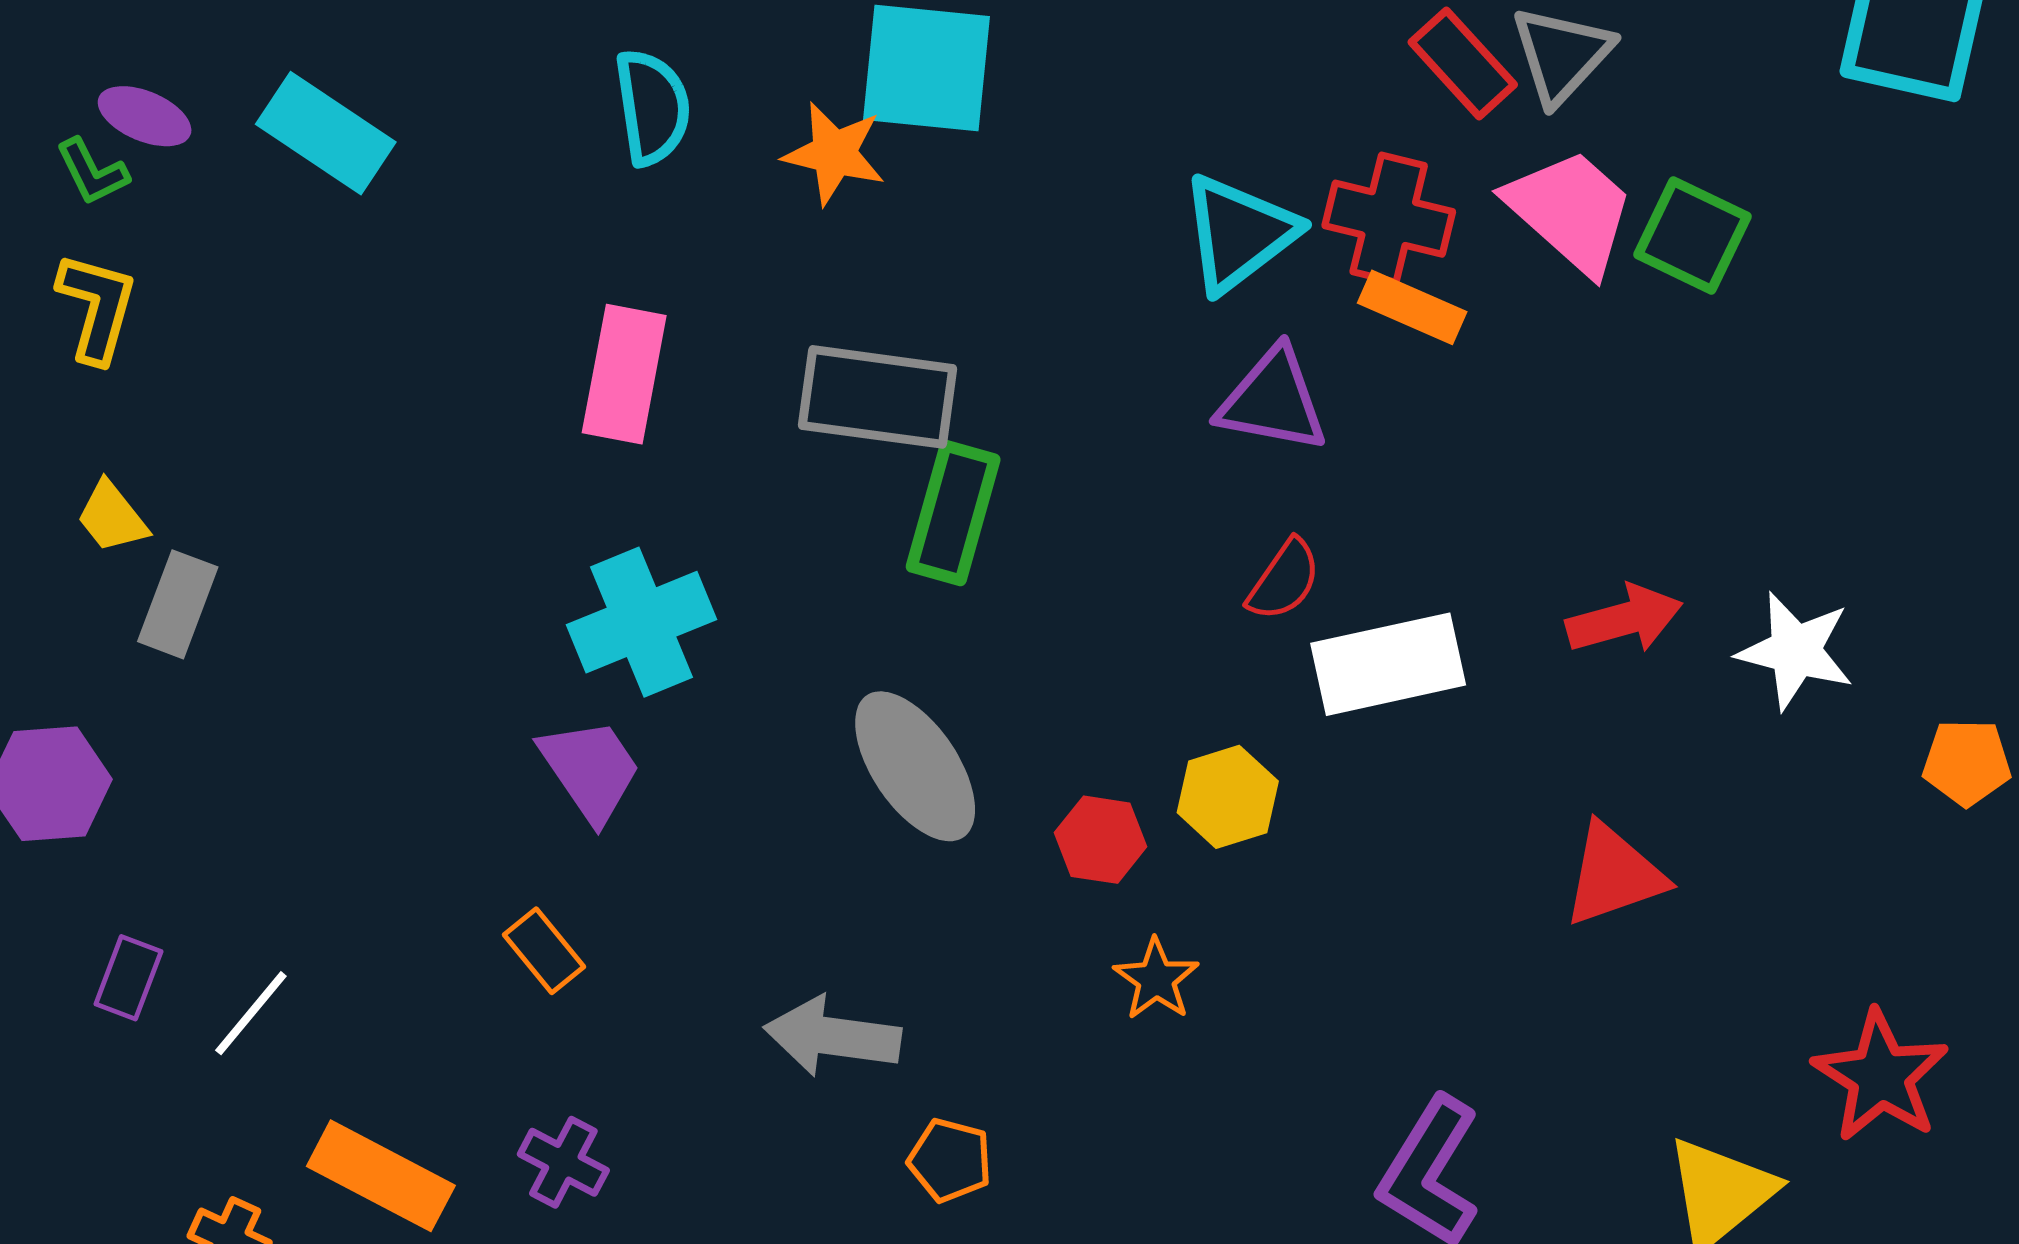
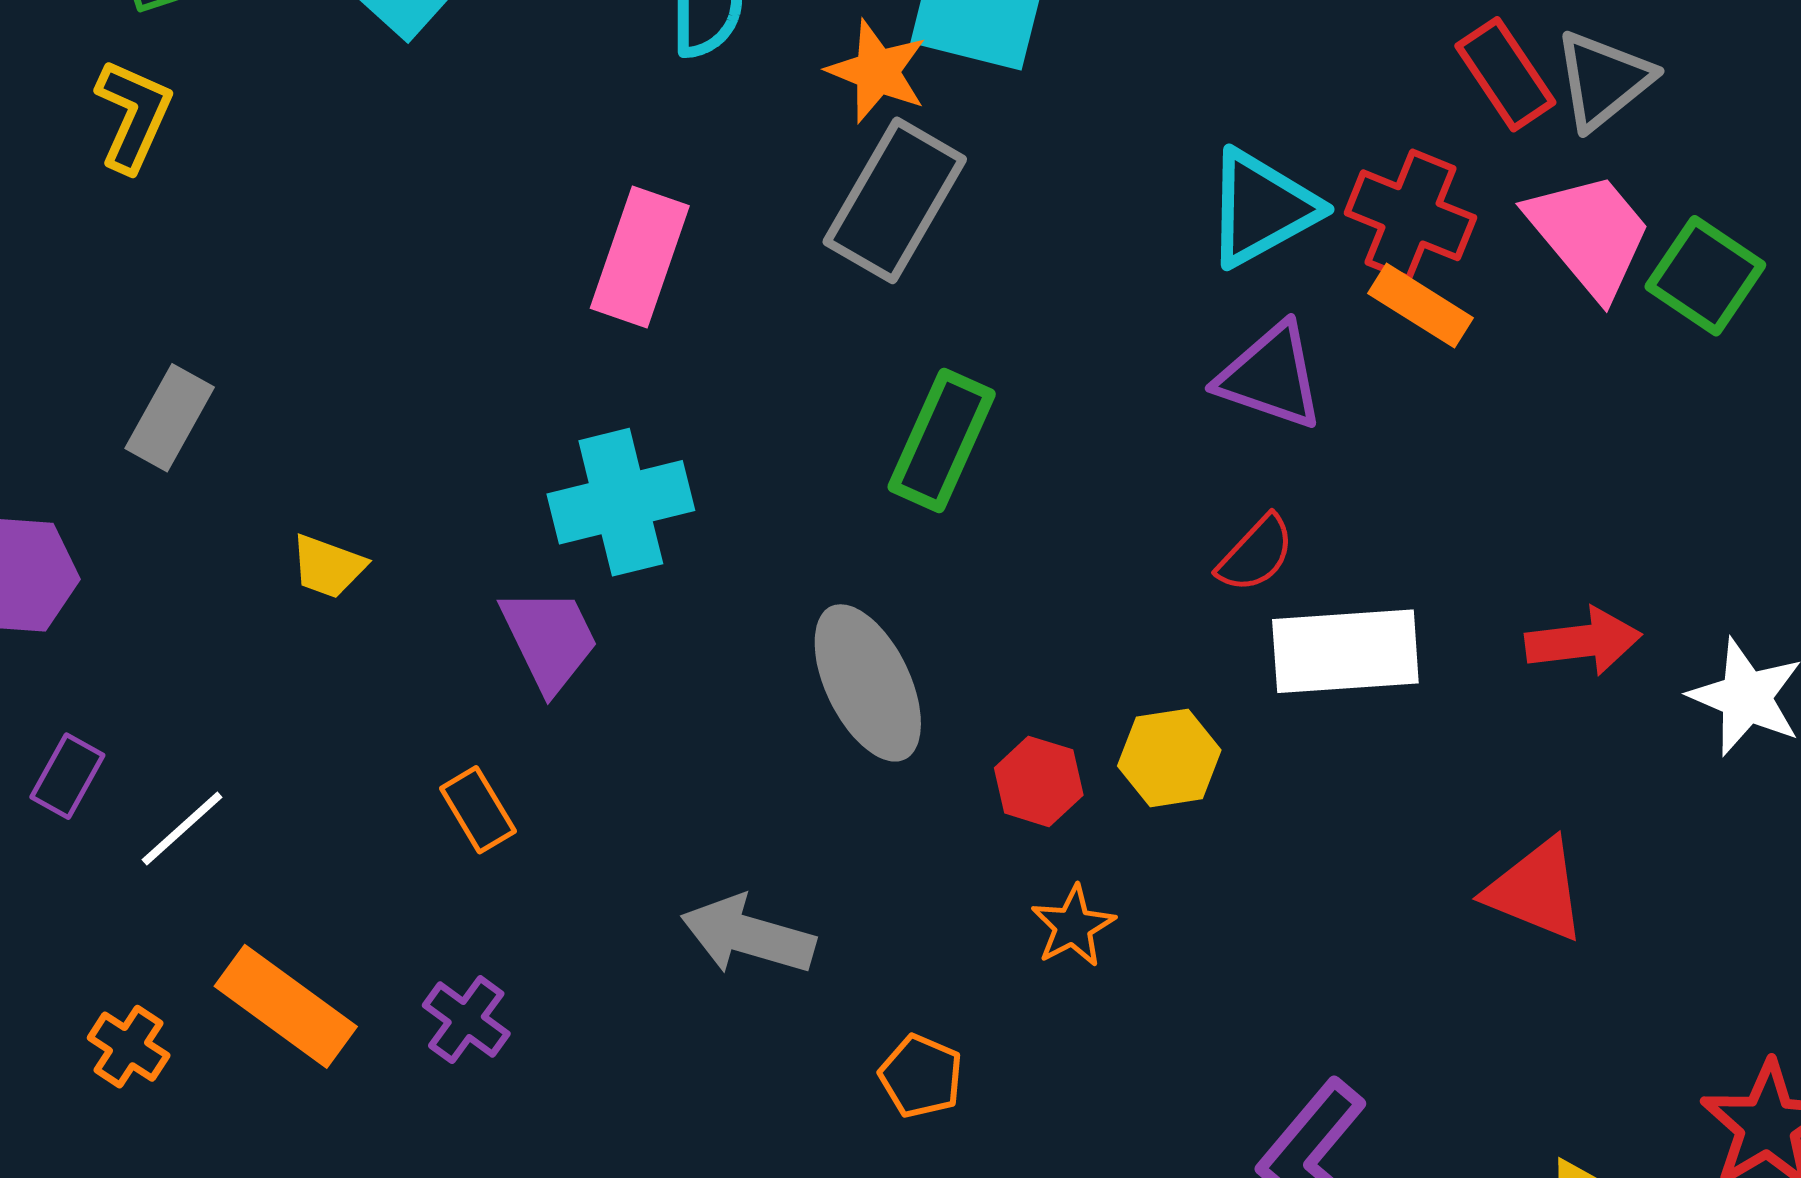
gray rectangle: (878, 397) -> (895, 200), moved, turned -76
yellow trapezoid: (112, 517) -> (328, 566), moved, turned -40
red triangle: (1614, 875) -> (1536, 890), turned 33
orange pentagon: (950, 1160) -> (921, 1076), moved

